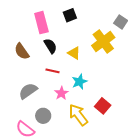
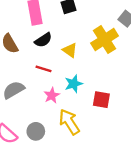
black semicircle: (50, 46) -> (43, 40), turned 84
red square: (103, 106) -> (101, 100), moved, turned -35
gray circle: (43, 116) -> (36, 131), moved

